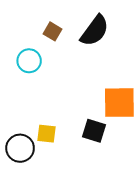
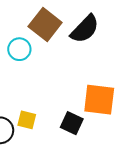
brown square: (52, 31) -> (45, 24), size x1.8

